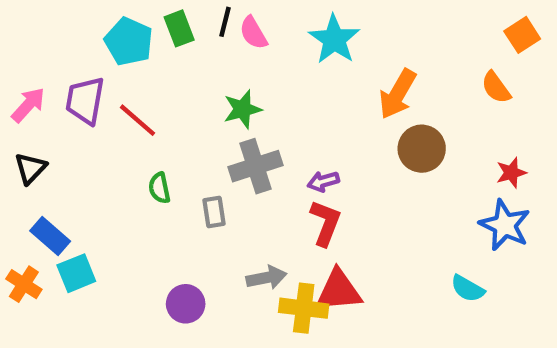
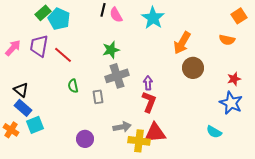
green rectangle: (179, 28) -> (43, 13), moved, turned 70
orange semicircle: (496, 87) -> (227, 40), turned -42
black triangle: (30, 168) -> (21, 90), moved, turned -35
purple arrow: (323, 181) -> (148, 83), turned 104

